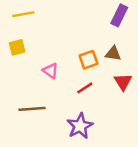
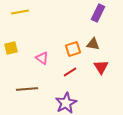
yellow square: (17, 47) -> (11, 48), moved

